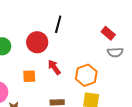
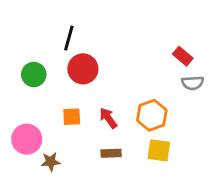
black line: (58, 24) -> (69, 38), moved
red arrow: (54, 67) -> (108, 118), moved

